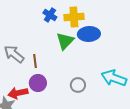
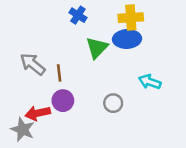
yellow cross: (74, 17) -> (131, 18), moved
cyan arrow: (114, 78) -> (150, 82), moved, size x0.7

